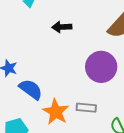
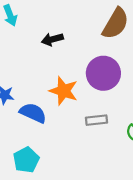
orange star: (56, 112) -> (64, 91), moved

